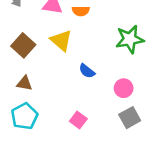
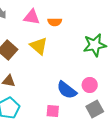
blue semicircle: (87, 71) -> (67, 90), moved, size x1.5
pink square: (78, 120) -> (53, 111), turned -32

